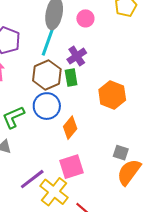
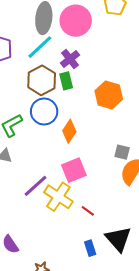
pink circle: (85, 18) -> (76, 21), size x1.8
cyan line: (48, 42) -> (40, 47), turned 32

